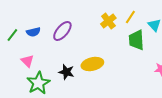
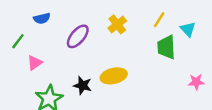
yellow cross: (108, 21) -> (117, 24), moved
blue semicircle: (33, 32) -> (42, 18), moved
pink triangle: (27, 61) -> (35, 63), moved, turned 40

